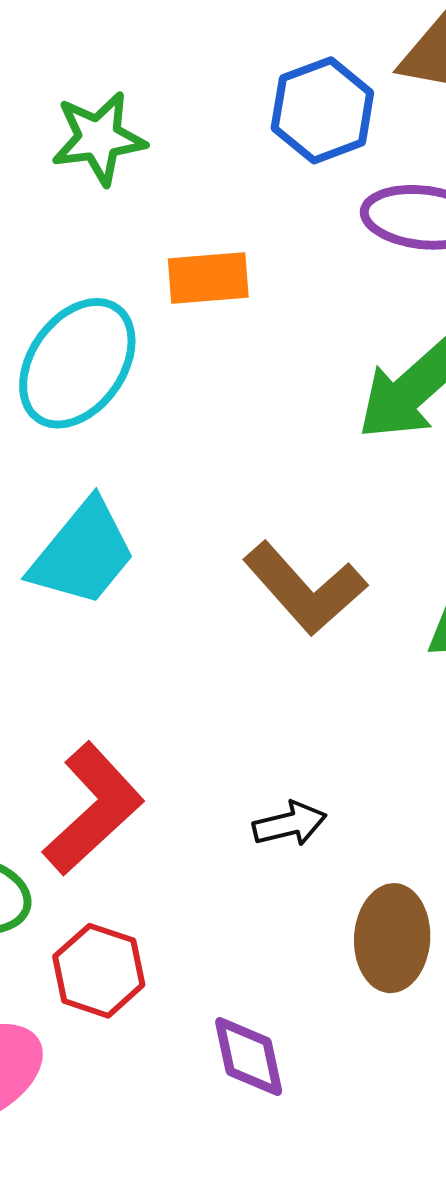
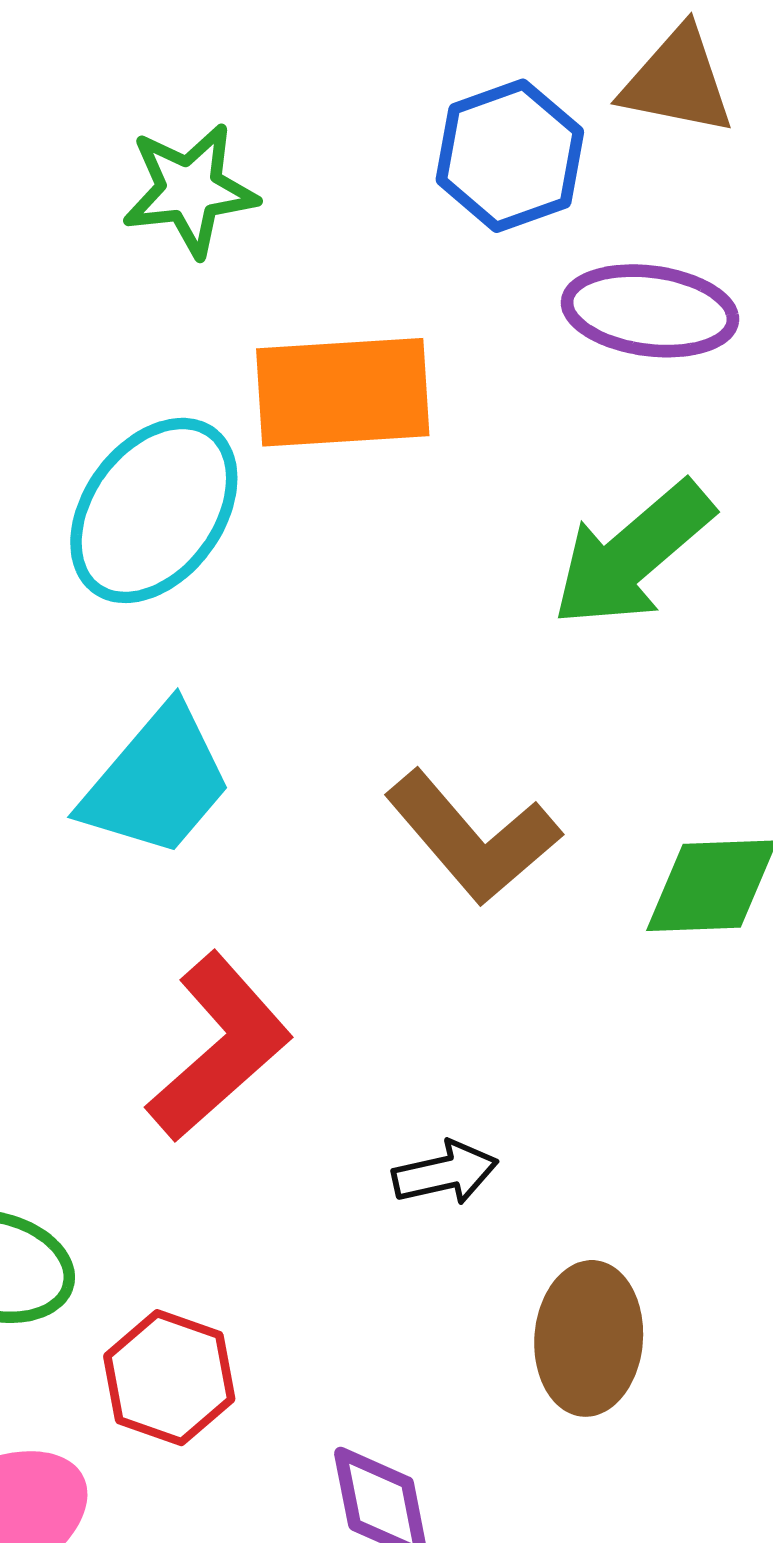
orange rectangle: (208, 278) -> (343, 392), size x1.5
red L-shape: (93, 809) -> (219, 1047), moved

